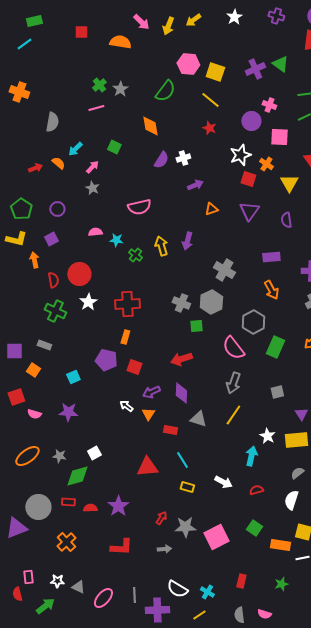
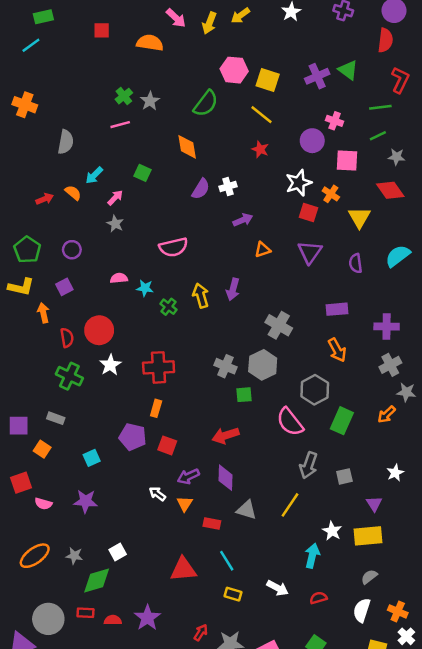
gray arrow: (233, 383) -> (309, 465), moved

